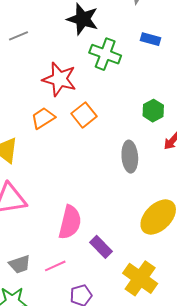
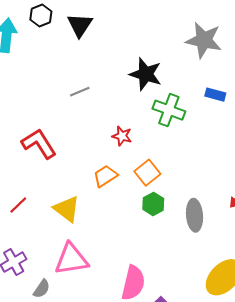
red star: (59, 79) -> (122, 136), size x0.6
green hexagon: (153, 111) -> (153, 204), moved

